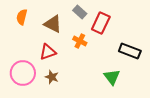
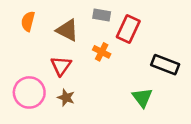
gray rectangle: (80, 12) -> (102, 15), turned -32
red triangle: (48, 52) -> (61, 66), turned -36

